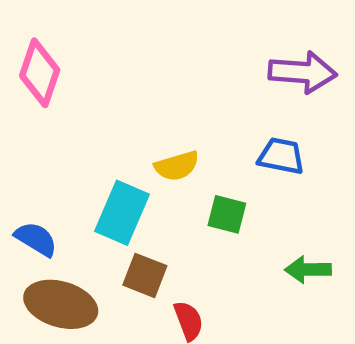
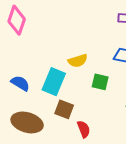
blue semicircle: (36, 239) -> (20, 83), moved

